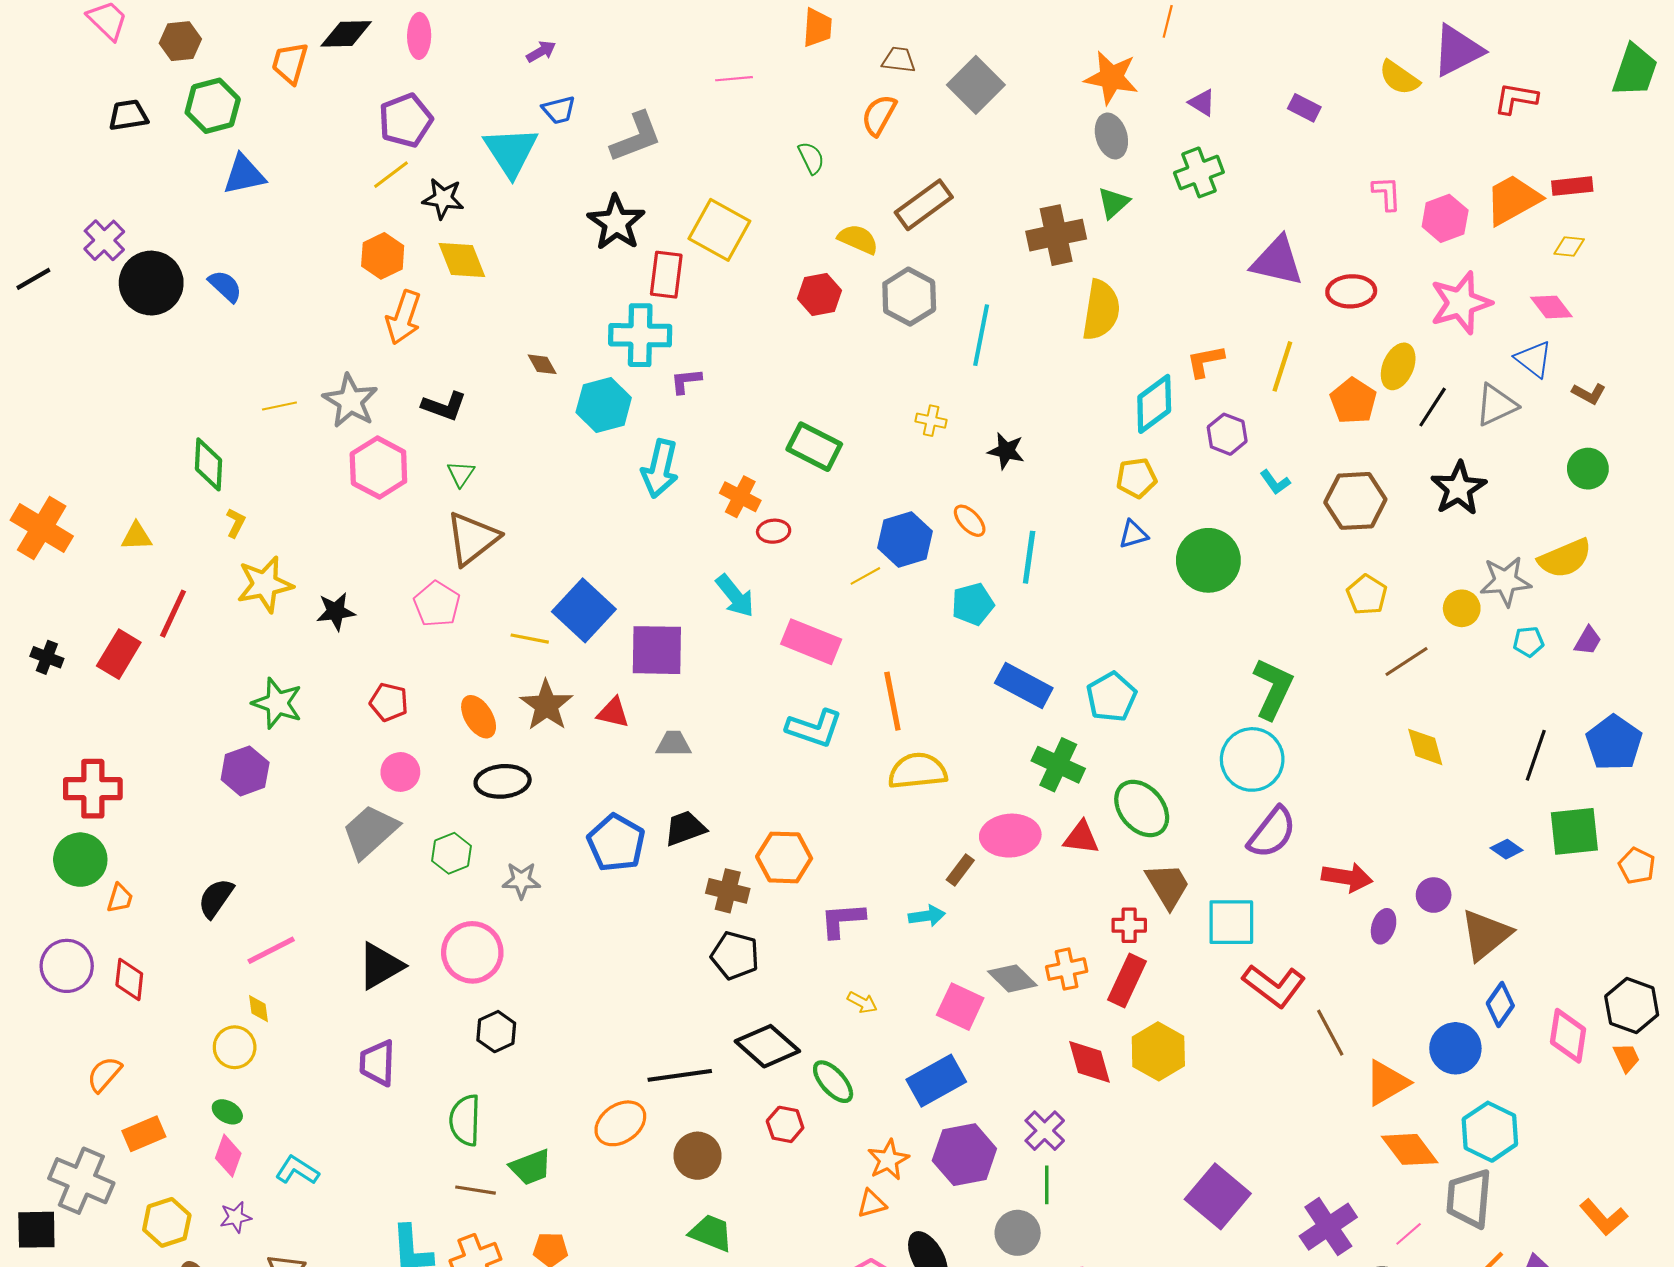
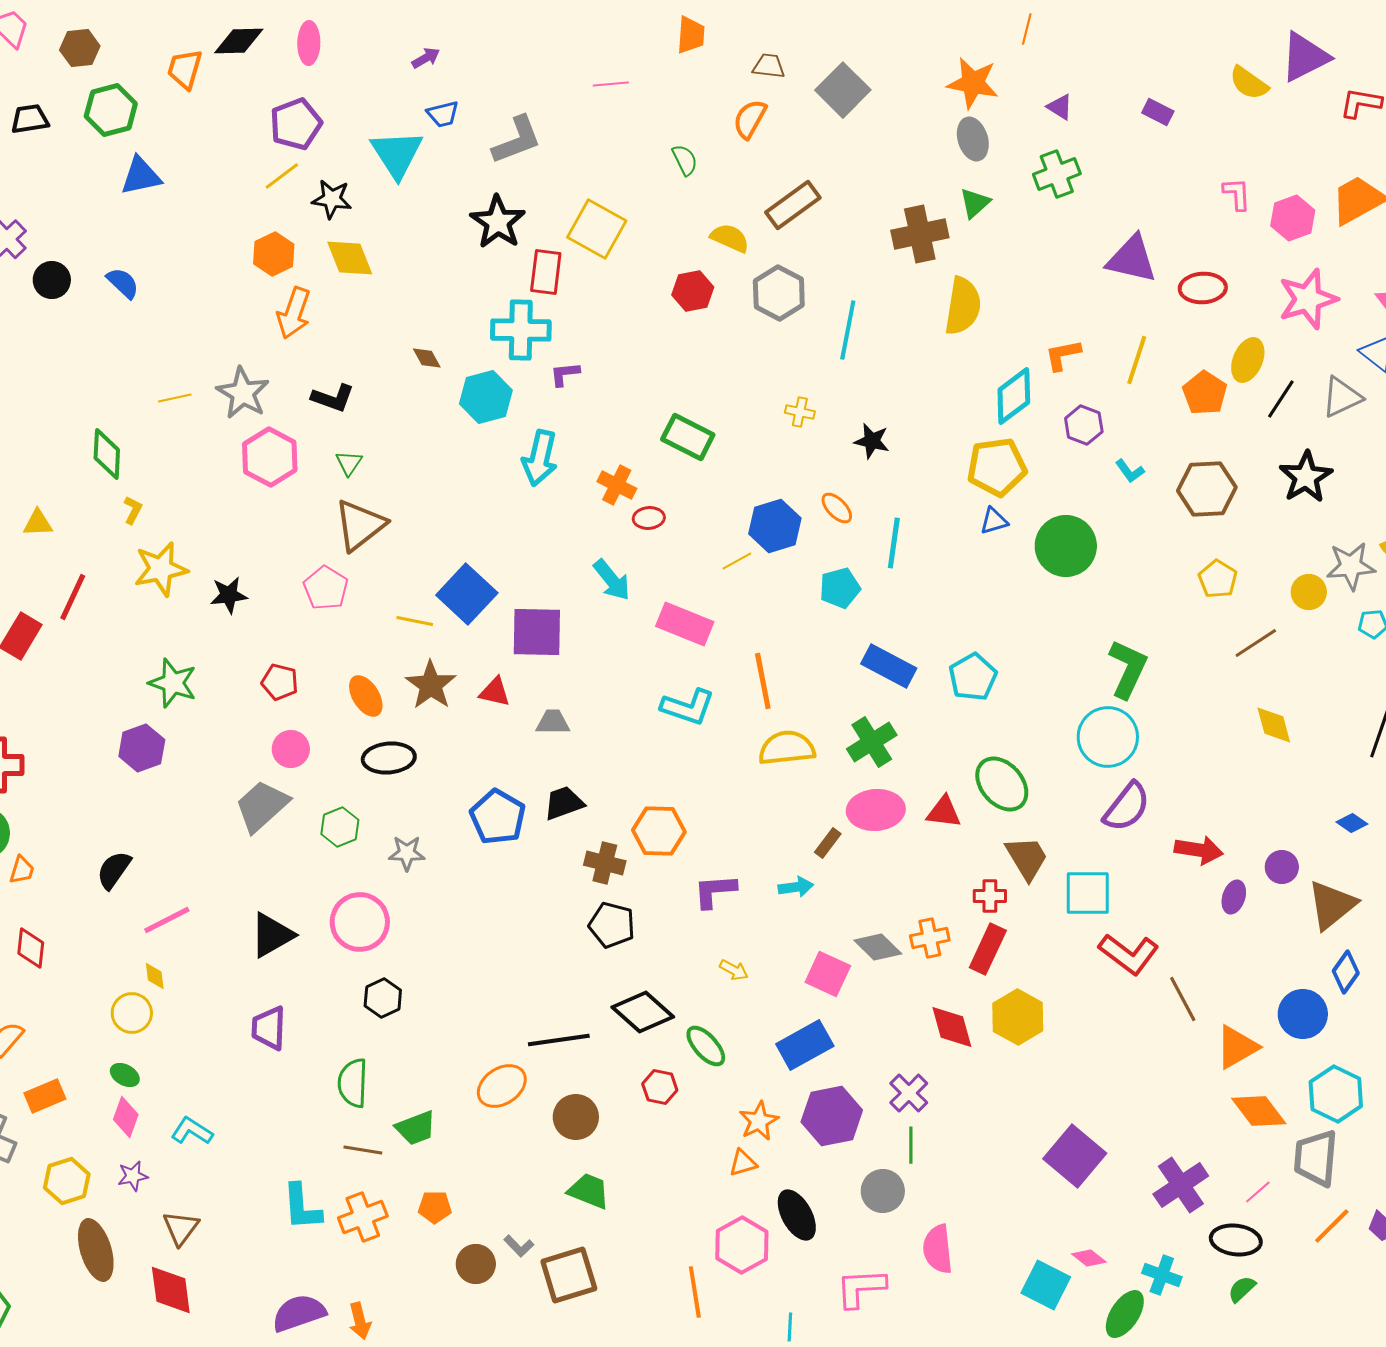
black circle: (151, 283) -> (52, 280), size x0.6
yellow pentagon: (1136, 478) -> (997, 467), size x1.5
green cross: (1058, 765) -> (872, 742), moved, turned 33

